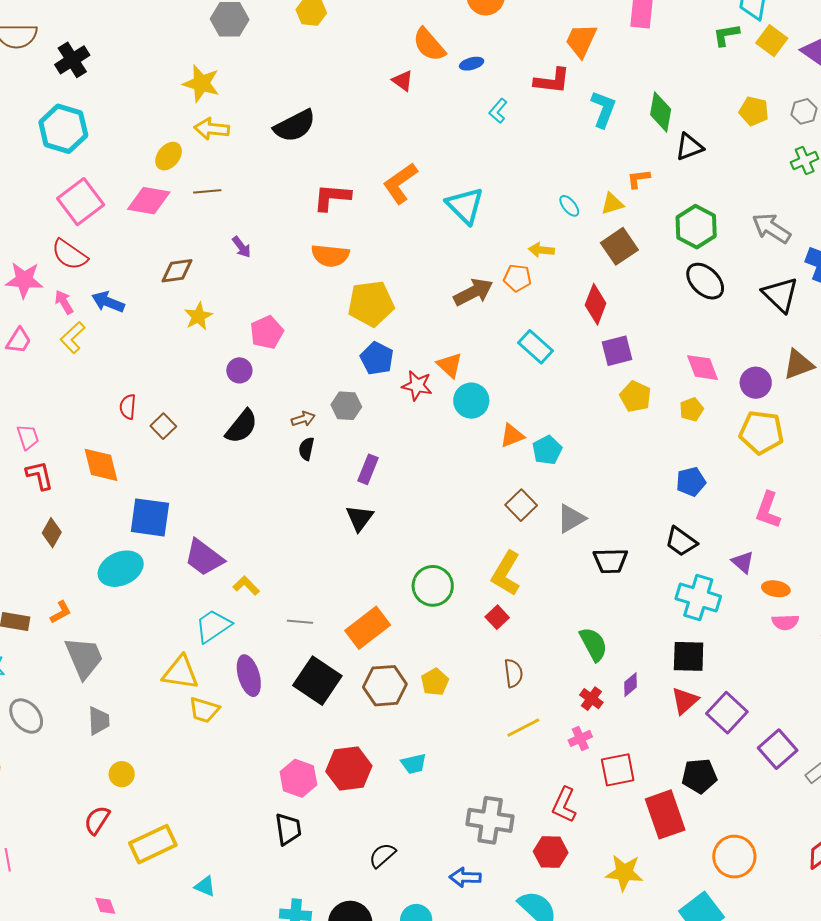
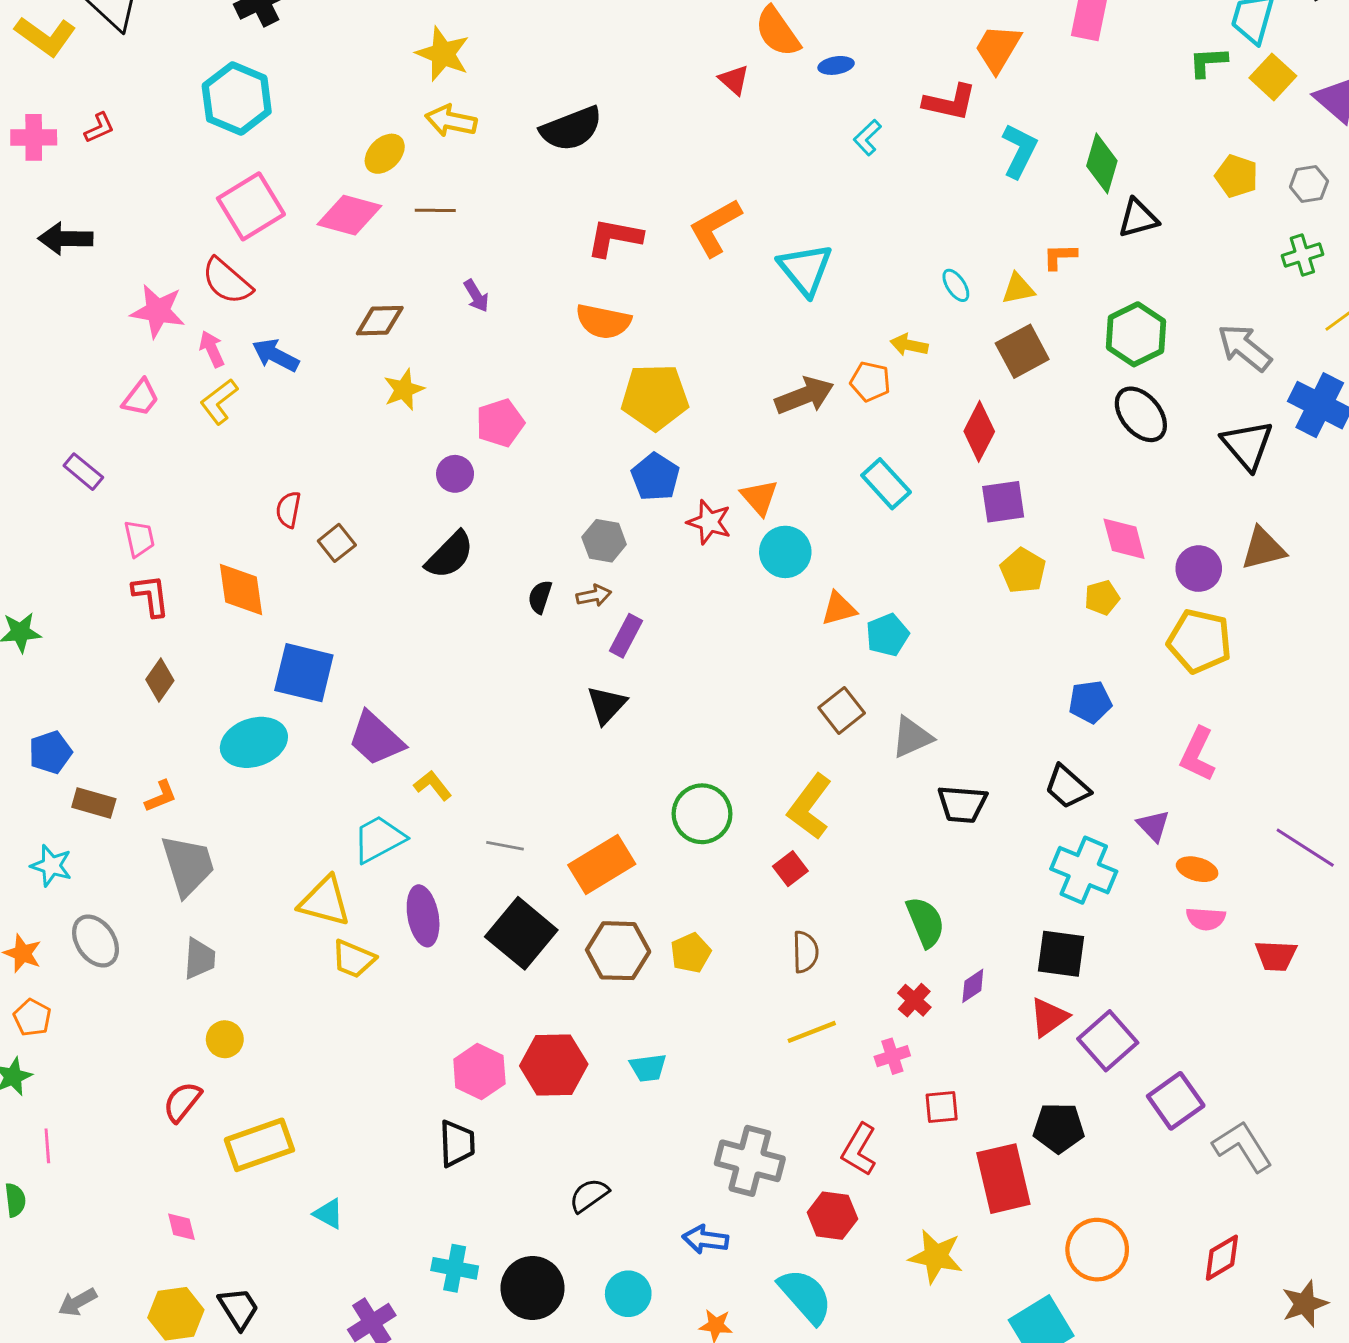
brown arrow: (303, 419) -> (594, 596), moved
red square: (618, 770) -> (942, 1107), size x0.7

